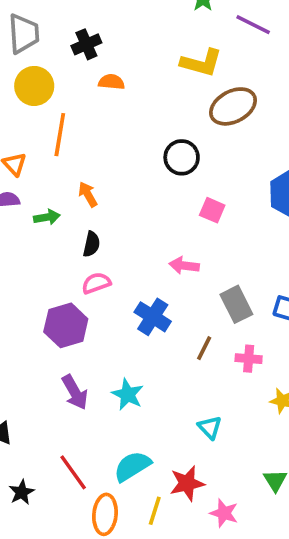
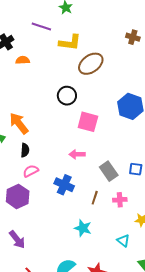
purple line: (253, 25) -> (41, 26), moved
orange arrow: (88, 194) -> (19, 123), size x1.6
pink square: (212, 210) -> (88, 122), size x1.5
purple arrow: (75, 392) -> (17, 240), moved
cyan star: (128, 394) -> (83, 228), moved
cyan triangle: (210, 427) -> (123, 241), moved

